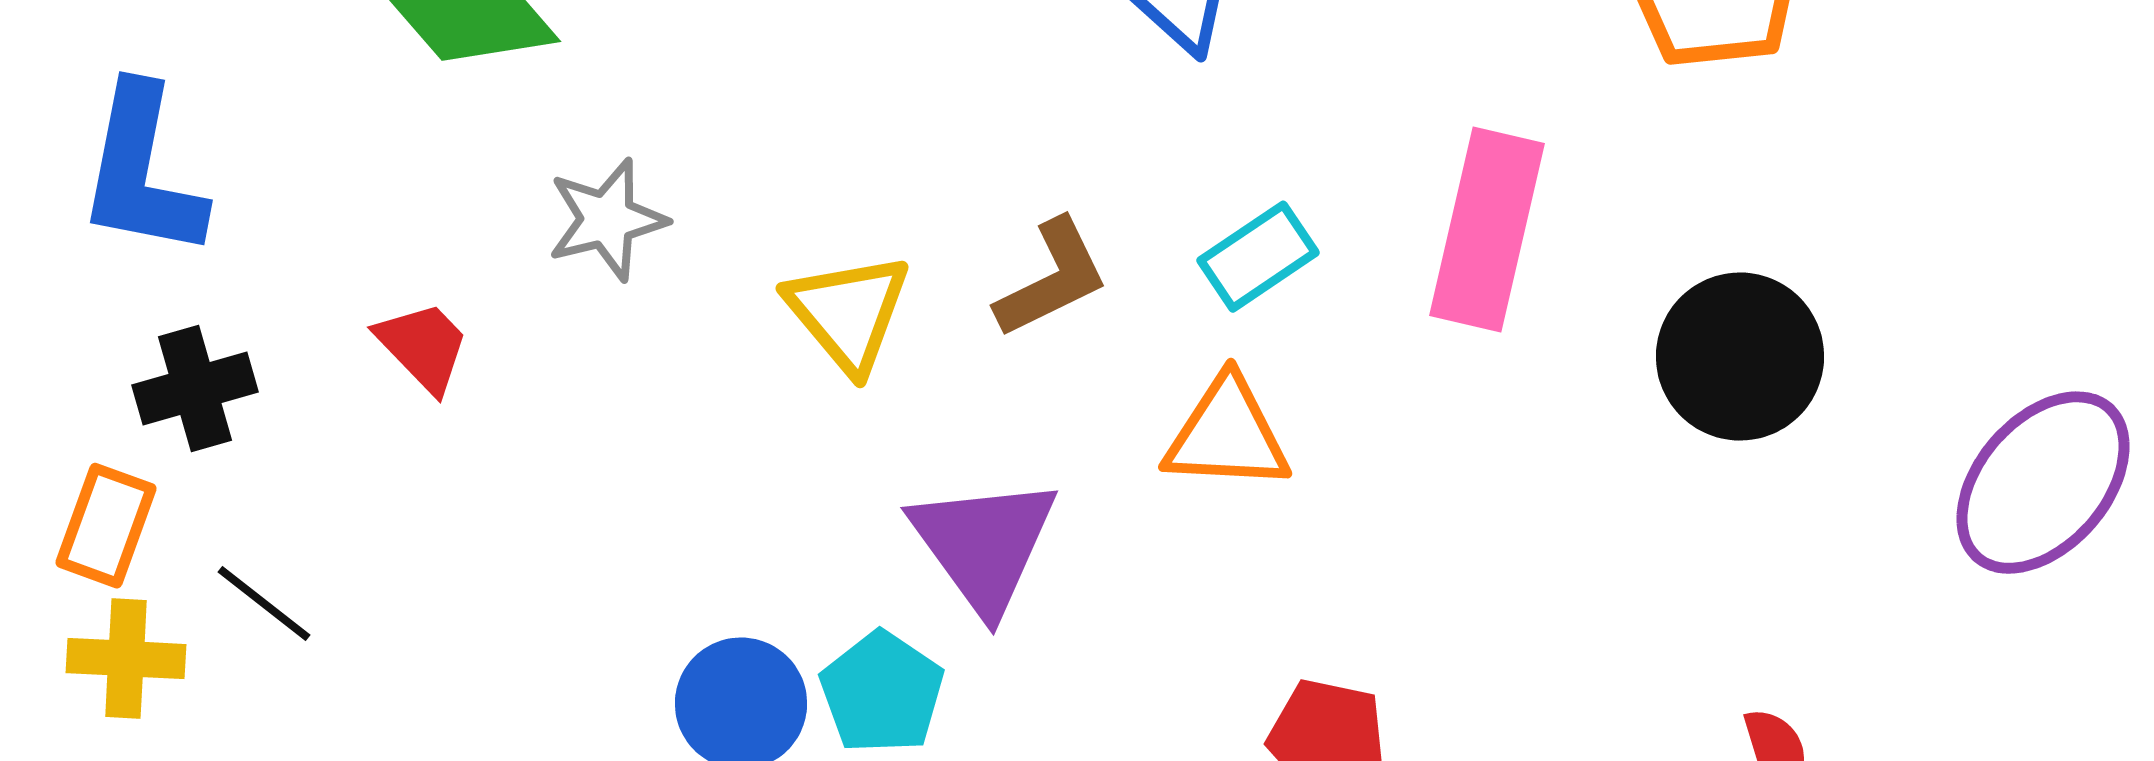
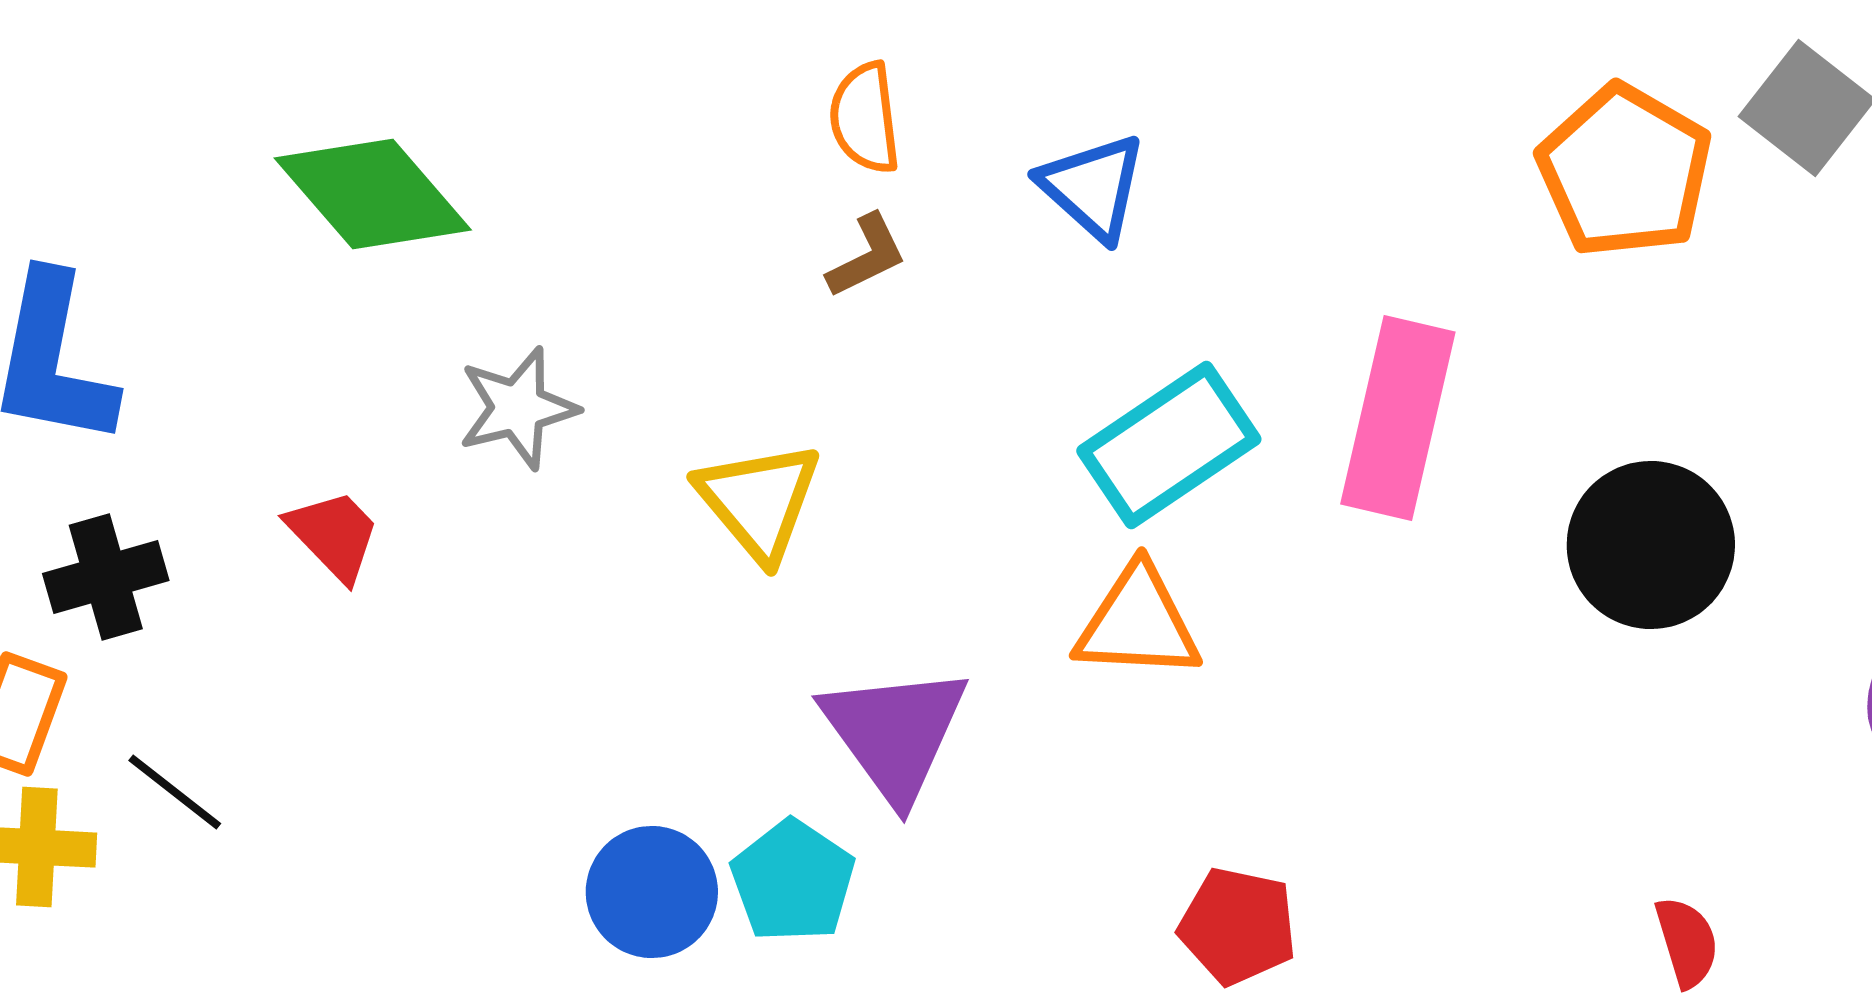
cyan rectangle: (1258, 257) -> (1169, 445), size x1.5
brown L-shape: (1052, 279) -> (867, 256), moved, size x0.7

